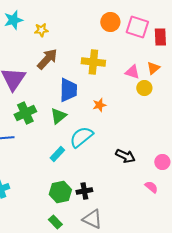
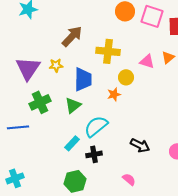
yellow star: (41, 30) -> (56, 65), moved
brown arrow: (47, 59) -> (72, 36), moved
yellow circle: (144, 88) -> (126, 77), moved
pink semicircle: (151, 187) -> (129, 179), moved
black cross: (84, 191) -> (94, 154), moved

